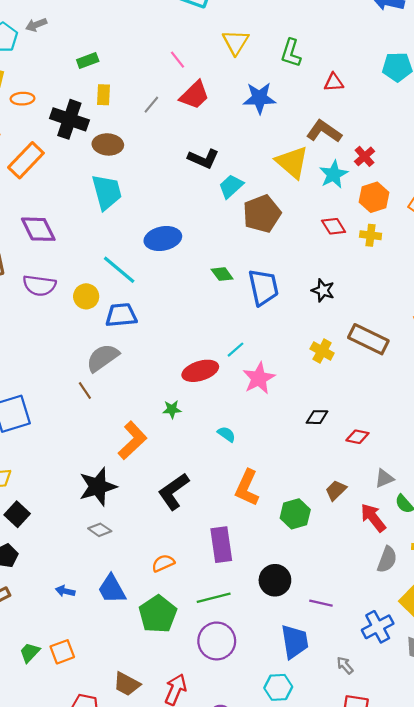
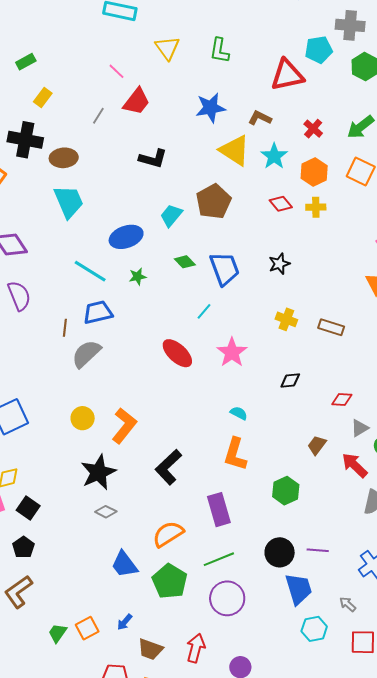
green rectangle: (88, 60) -> (26, 62), moved
red triangle: (334, 82) -> (287, 75), moved, size x1.8
yellow rectangle: (104, 95) -> (43, 97), moved, turned 42
blue star: (259, 98) -> (211, 108), moved
brown L-shape: (324, 131) -> (260, 118), size x0.7
red cross: (365, 156) -> (313, 129), moved
cyan trapezoid: (231, 186) -> (171, 215), moved
purple semicircle: (39, 285) -> (19, 296), turned -112
black star: (323, 290) -> (279, 264), turned -30
yellow circle: (86, 296) -> (83, 418), moved
brown rectangle: (368, 339) -> (331, 327), moved, size x0.7
cyan line: (236, 350) -> (204, 311), moved
red ellipse: (200, 371) -> (177, 353), turned 68
brown line: (85, 391) -> (65, 328), moved, turned 48
green star: (172, 409) -> (138, 277), moved
cyan semicircle: (226, 434) -> (239, 413), moved
red diamond: (357, 437) -> (342, 399), moved
green hexagon: (295, 514) -> (286, 491), moved
orange semicircle: (163, 563) -> (168, 534), size x1.5
black circle: (275, 580) -> (280, 552), moved
blue arrow: (65, 591) -> (125, 622), moved, turned -54
cyan hexagon: (278, 687) -> (314, 629), moved

